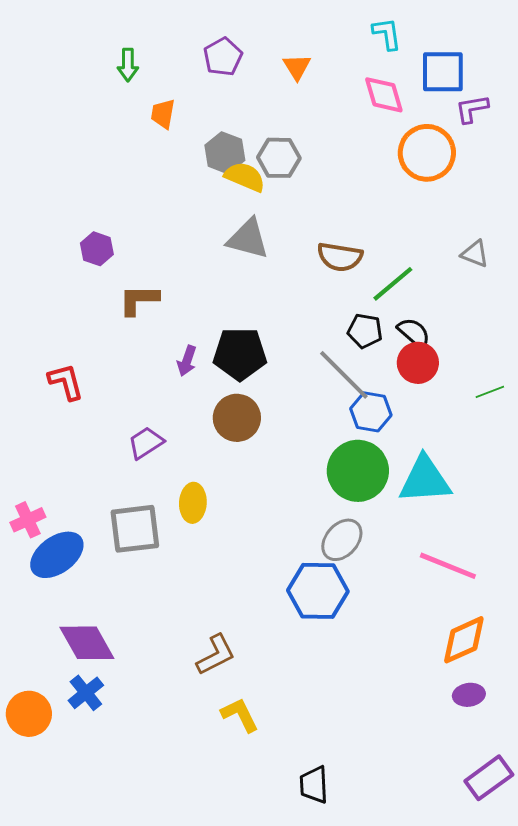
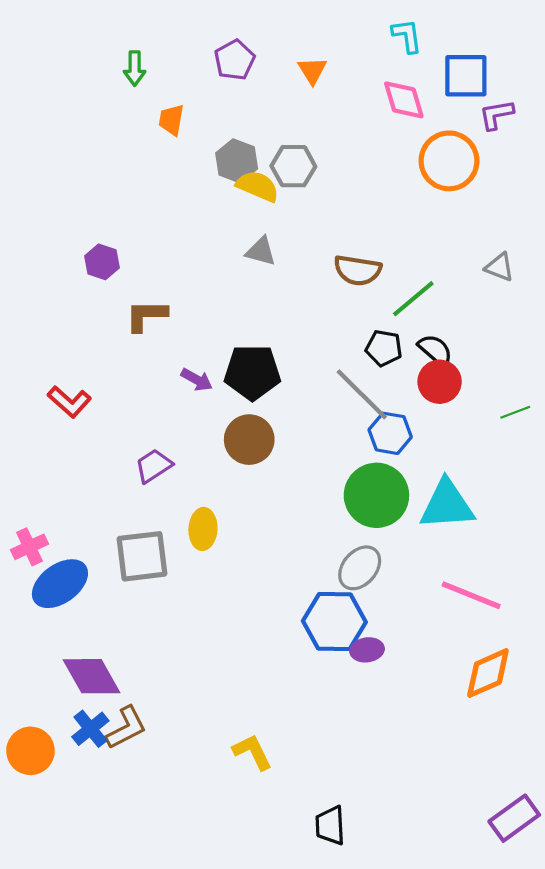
gray triangle: (248, 239) -> (261, 251), size x0.7
purple arrow: (187, 361) -> (197, 380), turned -80
red L-shape: (66, 382) -> (69, 402), turned 147
brown L-shape: (216, 655) -> (126, 728), moved
purple ellipse: (469, 695) -> (367, 650), moved

